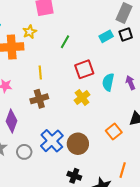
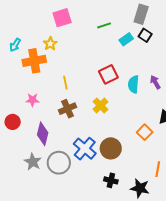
black square: (126, 34) -> (145, 35), turned -32
green line: (65, 42) -> (104, 25), moved, turned 48
yellow cross: (82, 98) -> (100, 105), moved
gray circle: (24, 152) -> (59, 163), size x1.5

